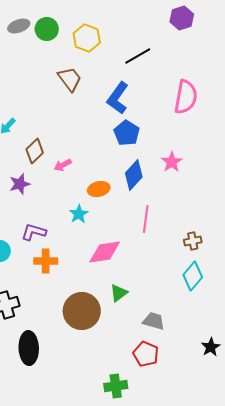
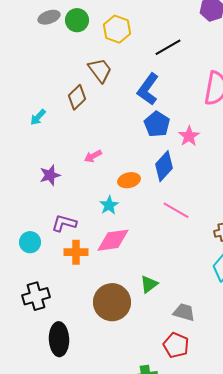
brown diamond: (35, 151) -> (77, 97), moved
pink star: (172, 162) -> (189, 136), moved
pink line: (146, 219) -> (176, 210), turned -68
pink diamond: (105, 252) -> (113, 240), moved

